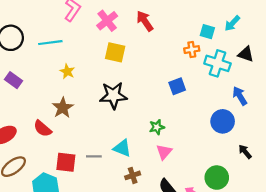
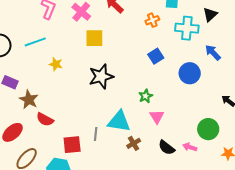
orange cross: (192, 50) -> (152, 20), moved
black triangle: (246, 54) -> (210, 15), turned -49
brown star: (63, 108) -> (29, 100), moved
blue circle: (223, 121) -> (190, 73), moved
cyan triangle: (122, 148) -> (119, 121), size x1.4
gray line: (94, 156) -> (96, 134), turned -72

